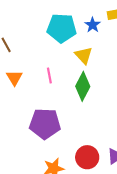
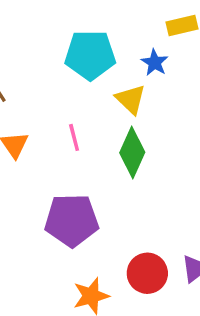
blue star: (93, 25) -> (155, 63), moved

